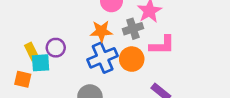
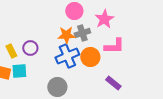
gray cross: (133, 29) -> (82, 33), moved
cyan square: (41, 63) -> (19, 71), moved

